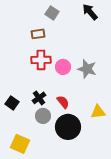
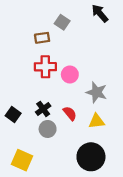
gray square: (52, 13) -> (62, 22), moved
gray star: (87, 69) -> (97, 92), moved
yellow triangle: (98, 112) -> (97, 121), moved
black circle: (68, 127) -> (91, 157), moved

